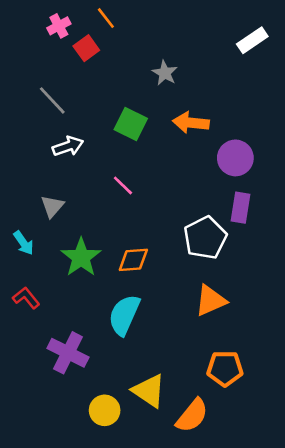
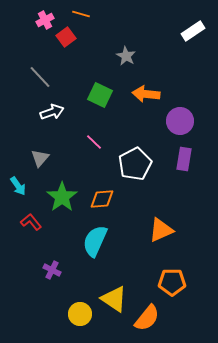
orange line: (106, 18) -> (81, 14), turned -36
white pentagon: (205, 238) -> (135, 164), moved
red L-shape: (26, 298) -> (31, 222), moved
purple cross: (68, 353) -> (52, 270), size x0.6

